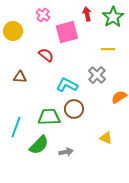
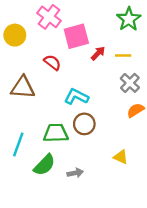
red arrow: (87, 14) -> (98, 53), moved, turned 56
pink cross: (43, 15) -> (49, 17), size x1.5
gray cross: (97, 75) -> (130, 83), moved
brown triangle: (20, 77) -> (23, 87), size x1.6

